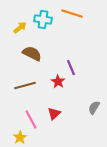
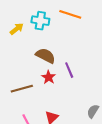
brown semicircle: (32, 54) -> (45, 56), moved
red star: (58, 82) -> (49, 77), moved

